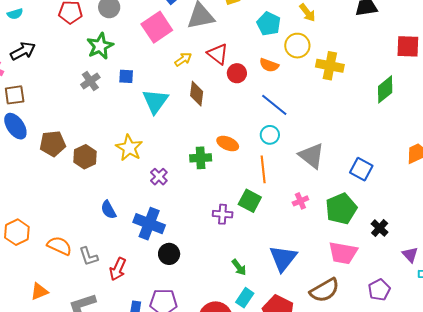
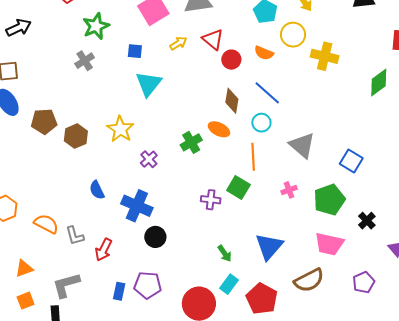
blue square: (126, 76) -> (135, 51), moved
brown diamond: (197, 94) -> (232, 101), moved
green cross: (201, 158) -> (191, 142), turned -30

